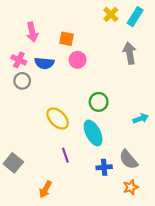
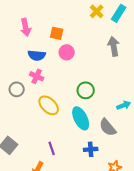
pink cross: (19, 60) -> (37, 76), moved
gray circle: (22, 81) -> (17, 89), moved
purple line: (65, 155) -> (52, 148), moved
gray semicircle: (128, 160) -> (108, 127), moved

